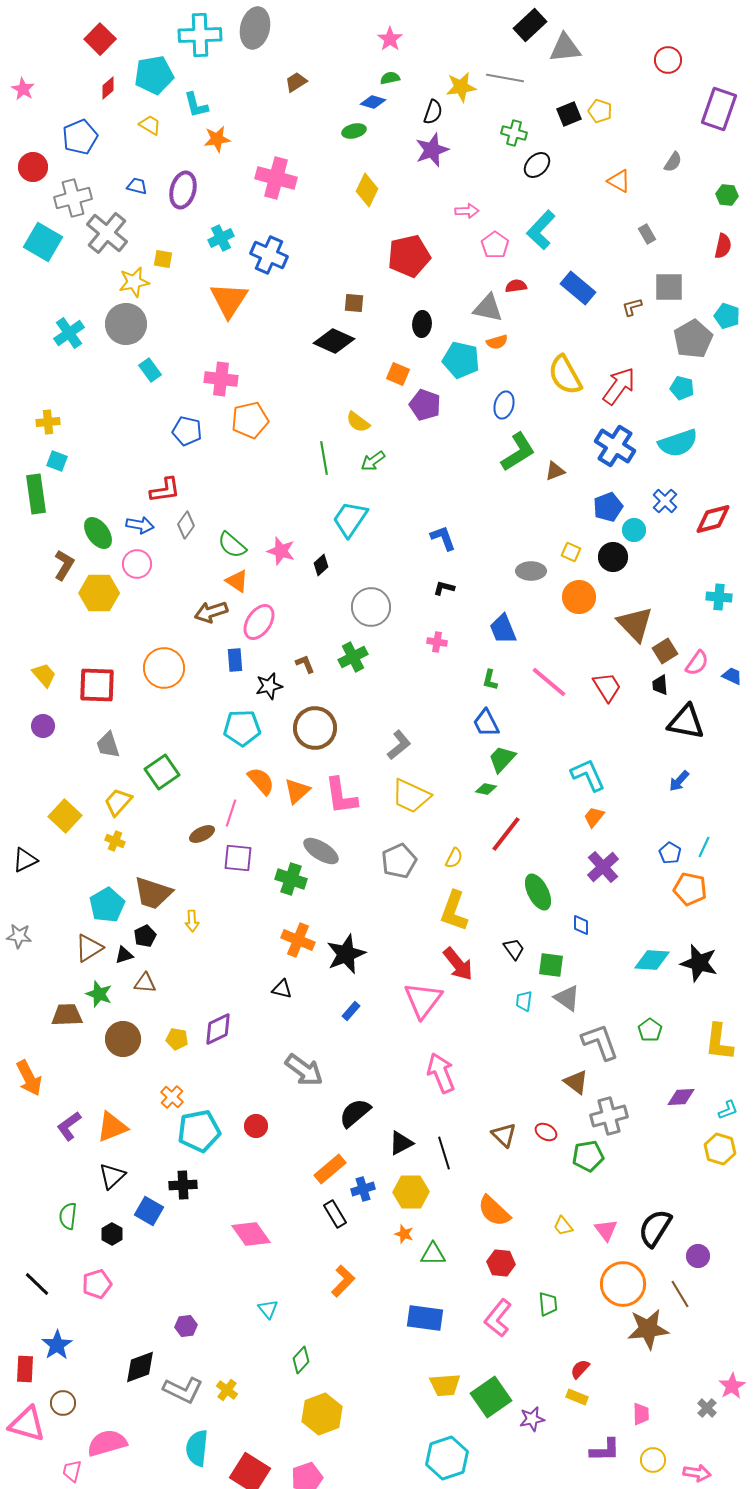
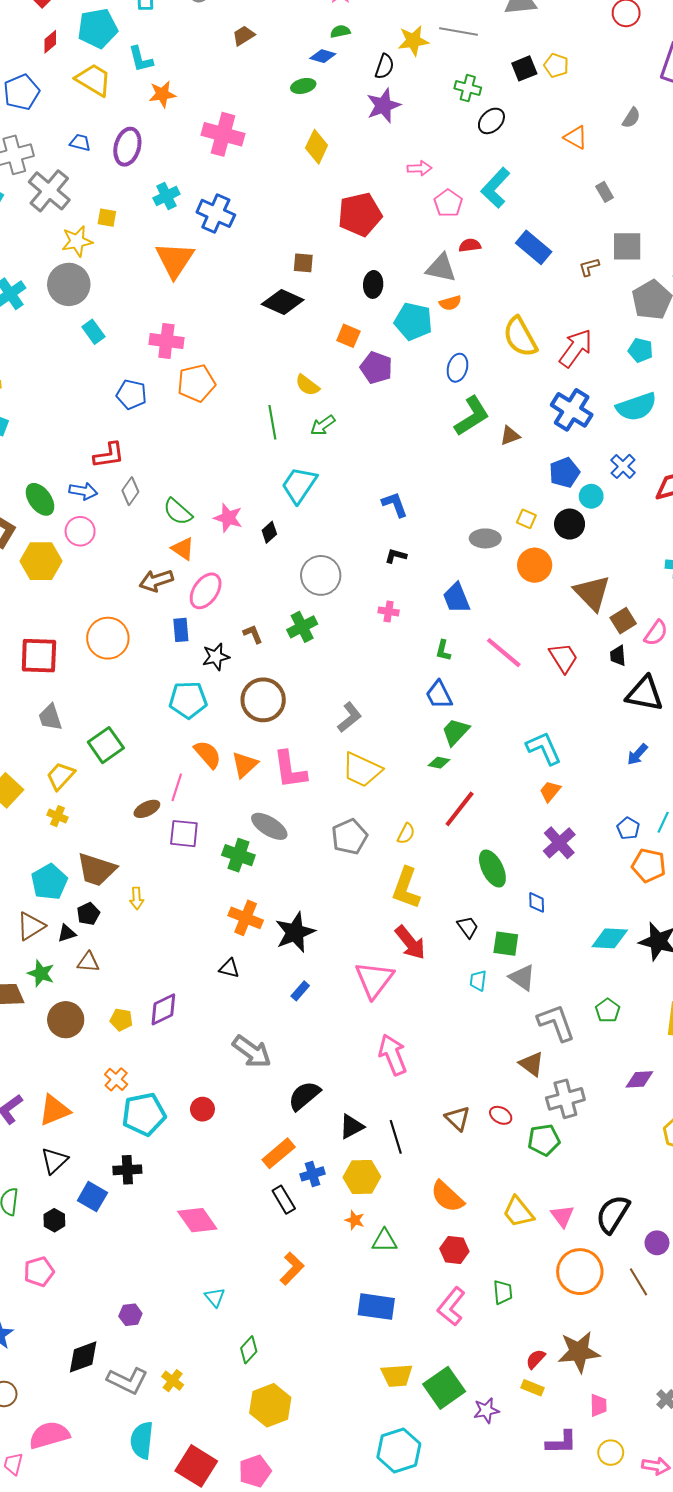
yellow trapezoid: (150, 125) -> (93, 80), size x1.6
yellow trapezoid: (563, 1226) -> (518, 1212), size x1.6
brown star: (648, 1329) -> (579, 1352), moved

